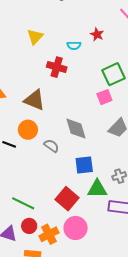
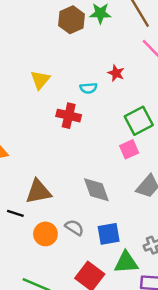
brown triangle: (34, 100) -> (38, 192), moved, turned -30
orange circle: (28, 130) -> (45, 234), moved
gray semicircle: (51, 146) -> (74, 227), moved

